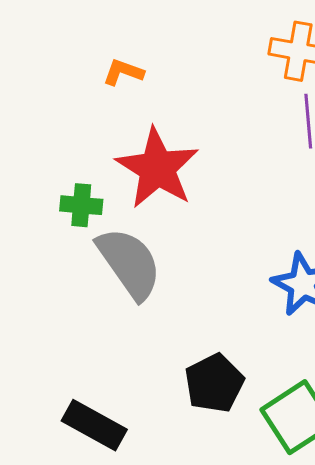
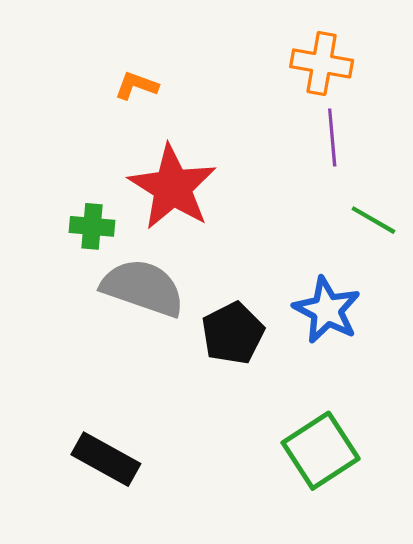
gray semicircle: (129, 263) -> (143, 288), turned -36
black pentagon: (214, 383) -> (233, 333), moved

